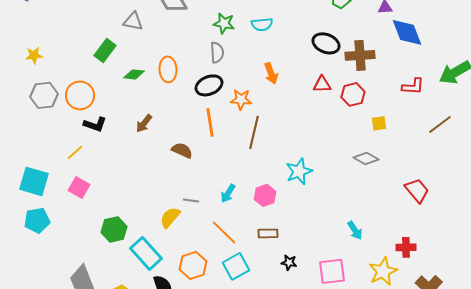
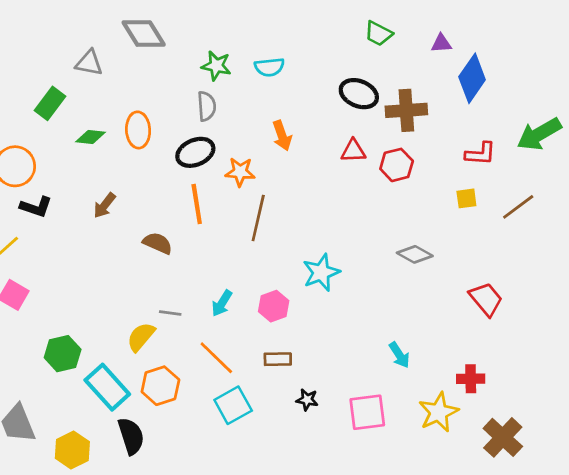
blue diamond: (407, 32) -> (472, 78), turned 56
yellow square: (379, 123) -> (466, 198), moved
orange hexagon: (193, 265) -> (160, 386), moved

